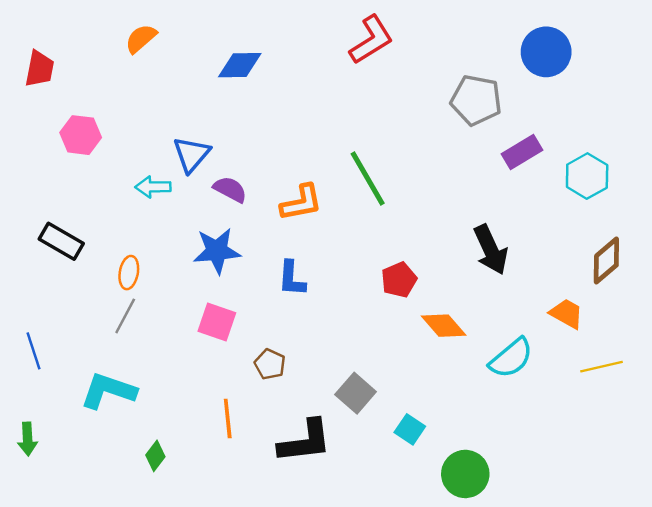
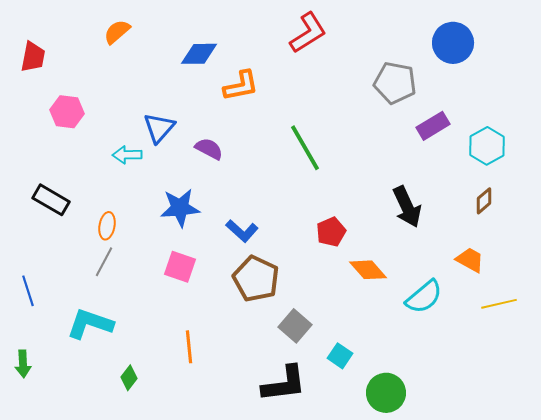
purple semicircle: (230, 189) -> (209, 149), moved
orange L-shape: (301, 203) -> (241, 86), moved
brown diamond: (606, 260) -> (484, 201), moved, size x0.7
blue L-shape: (292, 279) -> (242, 231), turned -52
brown pentagon: (270, 364) -> (256, 279), moved, size x1.8
black L-shape: (305, 441) -> (284, 384), moved

